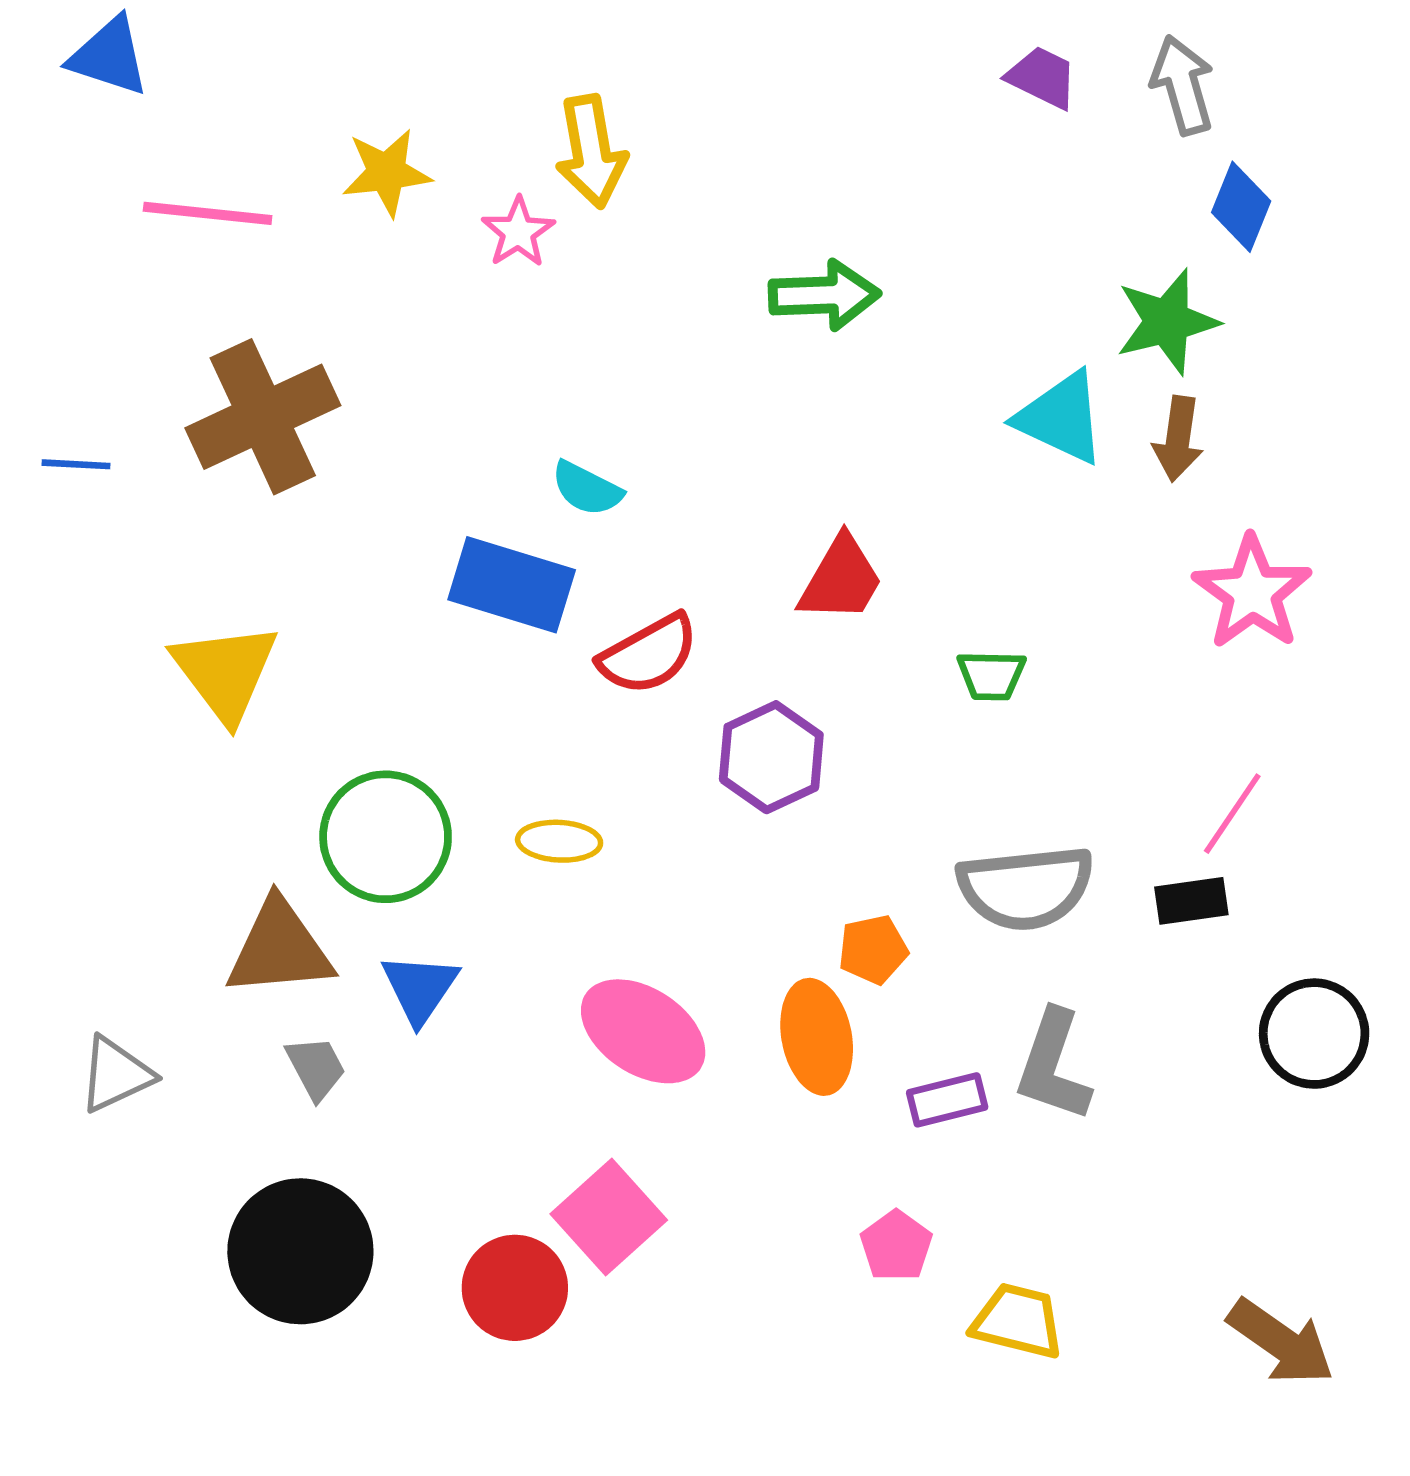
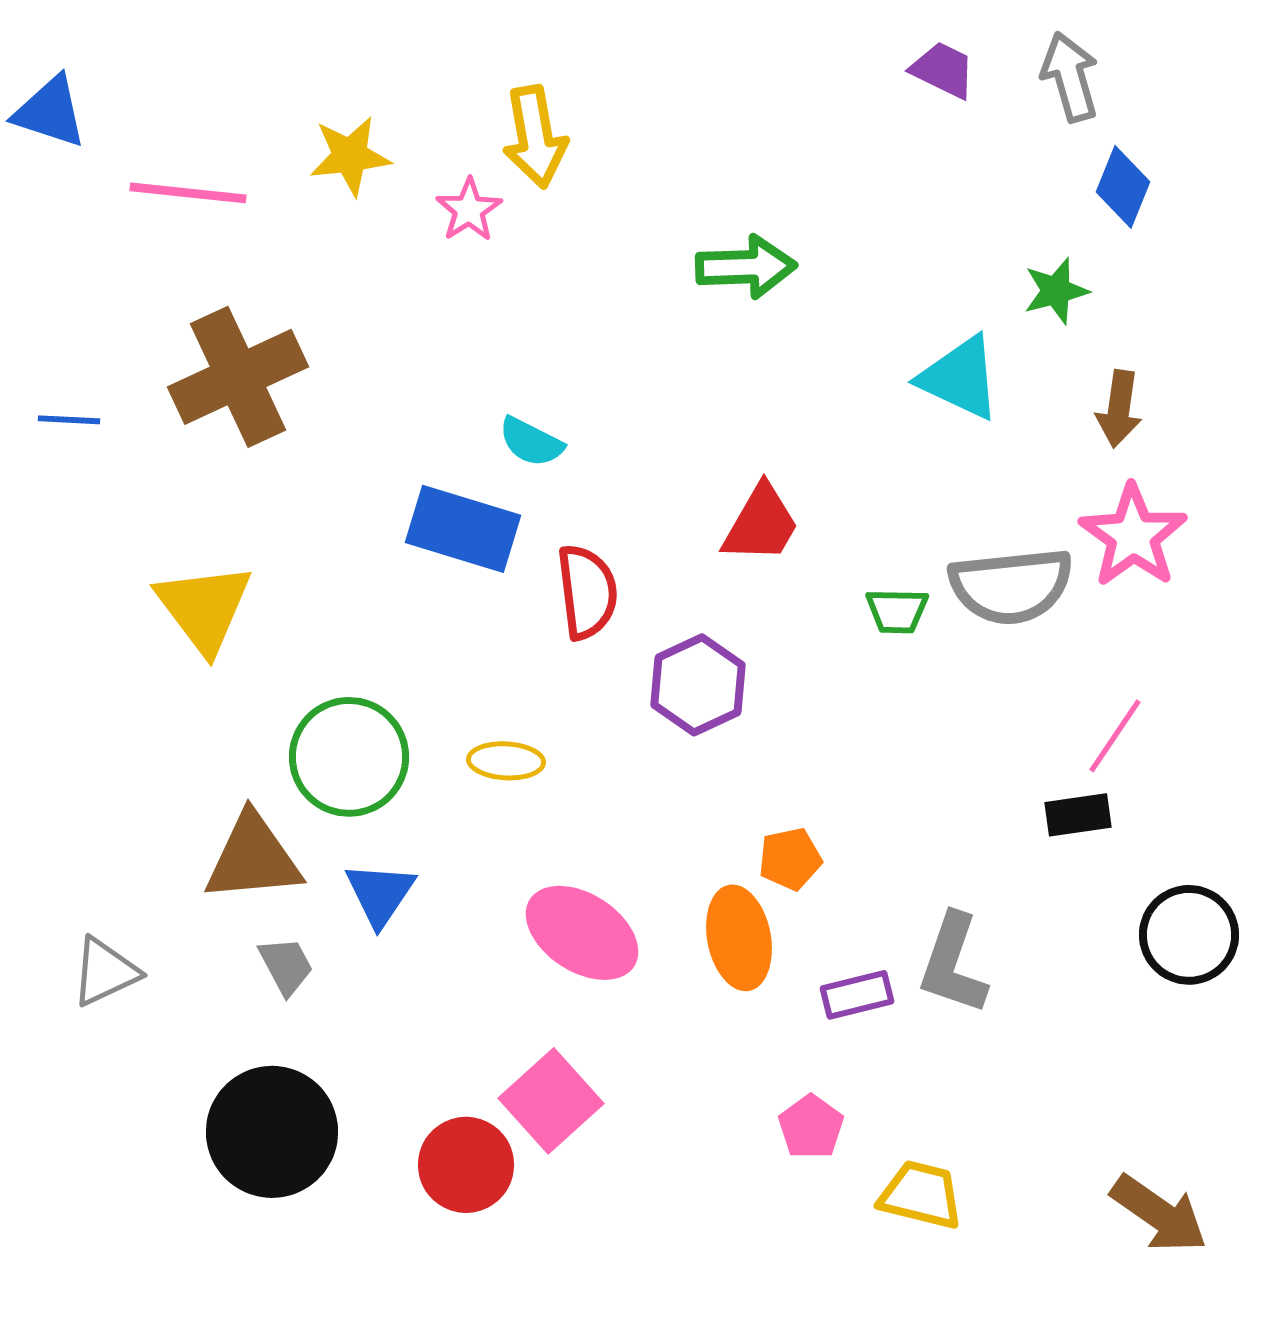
blue triangle: (109, 56) -> (50, 112), moved
green star: (1167, 322) -> (1056, 291), size x0.7
brown arrow: (1178, 439) -> (1119, 409), moved
red semicircle: (649, 654) -> (587, 592), turned -68
gray semicircle: (1026, 888) -> (1011, 586), moved

